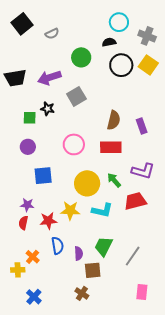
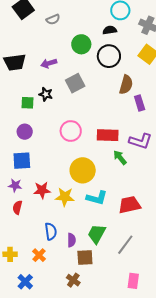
black circle: (121, 65) -> (109, 56), moved
purple arrow: (49, 78) -> (49, 63), size x0.7
brown semicircle: (114, 120) -> (126, 85), moved
purple rectangle: (142, 126) -> (140, 103), moved
purple L-shape: (143, 171) -> (140, 141), moved
blue square: (43, 176) -> (22, 161), moved
green arrow: (114, 180) -> (120, 157), moved
red trapezoid: (135, 201) -> (130, 205), moved
purple star: (27, 205) -> (15, 185), moved
red star: (48, 221) -> (42, 190), moved
orange cross: (33, 257) -> (39, 255), moved

